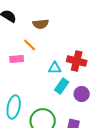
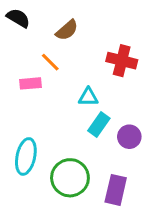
brown semicircle: (41, 24) -> (67, 30), turned -35
red cross: (77, 61) -> (122, 61), moved

